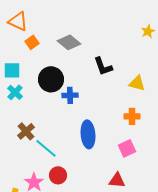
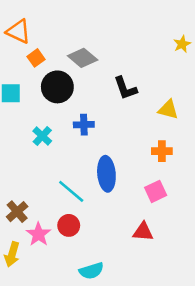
black circle: (51, 79) -> (57, 87), moved
cyan cross: (15, 92) -> (42, 136), moved
brown cross: (26, 131) -> (17, 212), moved
cyan line: (46, 148) -> (71, 191), moved

